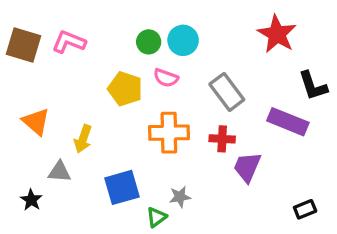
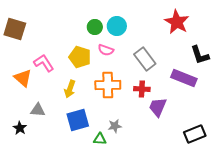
pink L-shape: (69, 42) -> (44, 63), moved, turned 35
yellow arrow: (83, 139) -> (70, 89), moved
black rectangle: (305, 209) -> (195, 134), size x1.5
green triangle: (156, 217) -> (100, 139), turned 40

